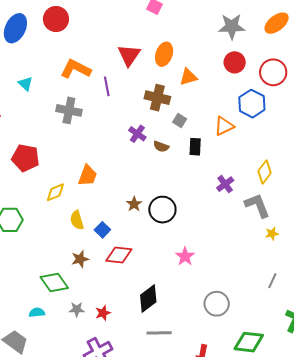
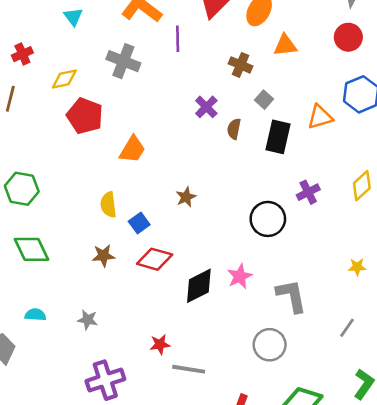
brown cross: (157, 98) -> (241, 65), size x0.7
brown semicircle: (161, 147) -> (234, 129), turned 70
black rectangle: (195, 147) -> (278, 137), size x1.4
red pentagon: (25, 158) -> (85, 116), moved
yellow diamond: (55, 192) -> (64, 79), moved
gray L-shape: (257, 205) -> (291, 296), moved
black circle: (162, 210) -> (268, 219), moved
green diamond: (54, 282) -> (31, 249), moved
black diamond: (148, 298) -> (199, 286), moved
red star: (103, 313) -> (160, 344), moved

